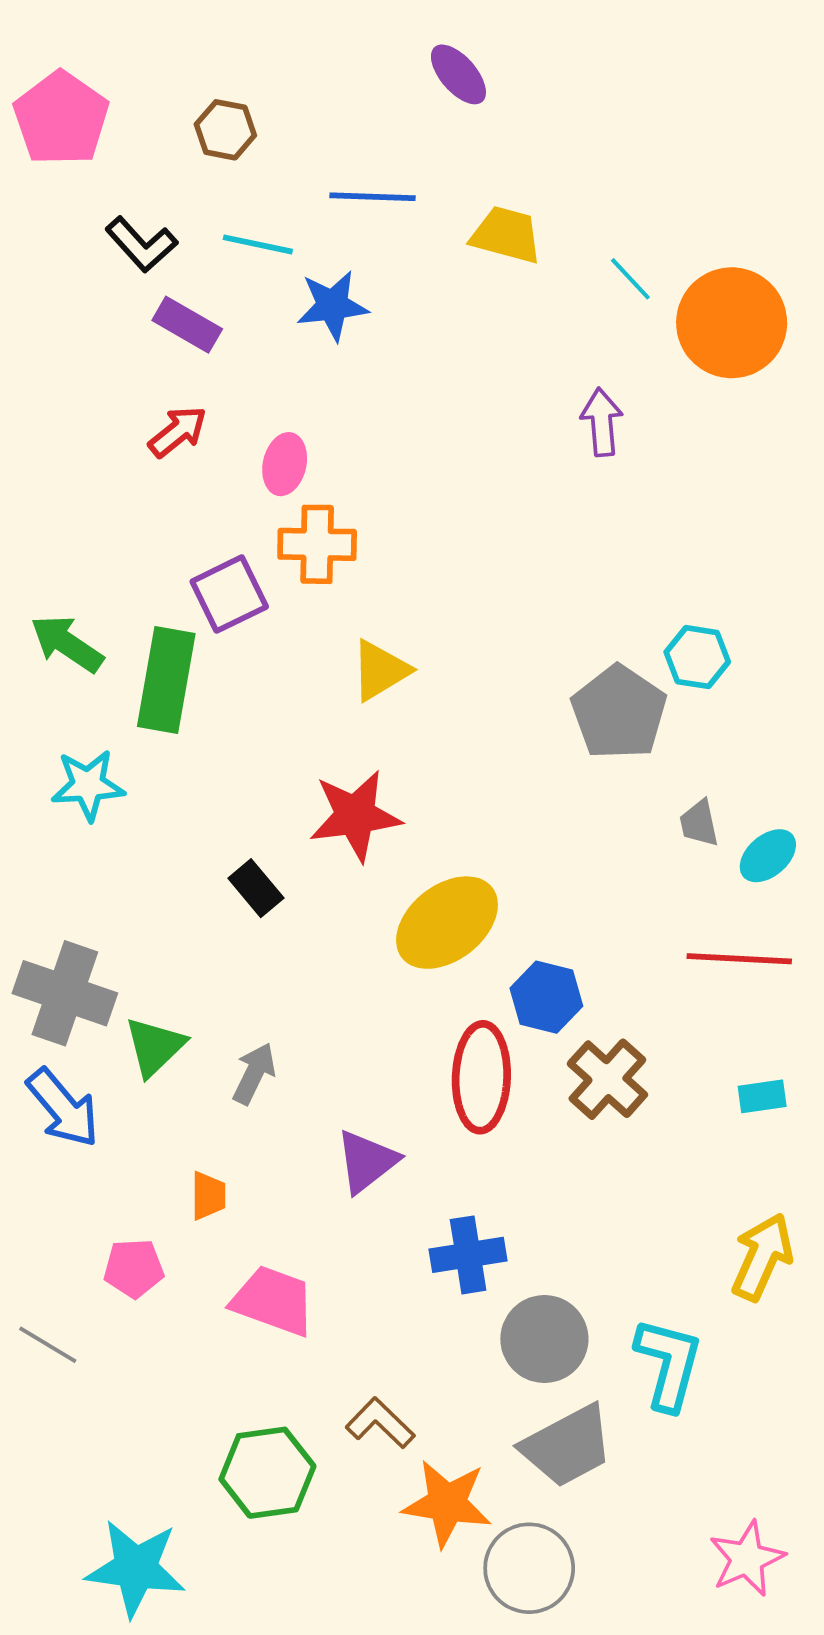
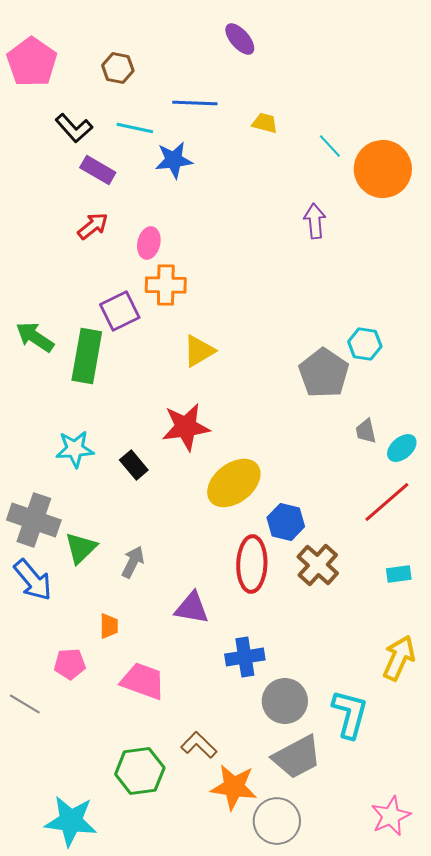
yellow trapezoid: (506, 235) -> (265, 123), size x0.7
cyan star: (88, 785) -> (75, 449), moved
red line: (739, 959) -> (387, 502), turned -44
purple triangle: (367, 1161) -> (192, 608), turned 48

